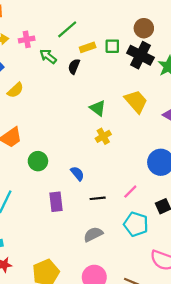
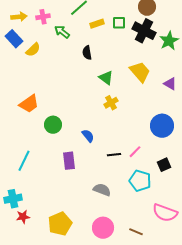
black semicircle: (74, 66) -> (87, 53), moved, turned -32
yellow semicircle: (15, 90) -> (33, 50), moved
black line: (98, 198) -> (114, 155), moved
gray semicircle: (93, 234) -> (102, 190), turned 48

